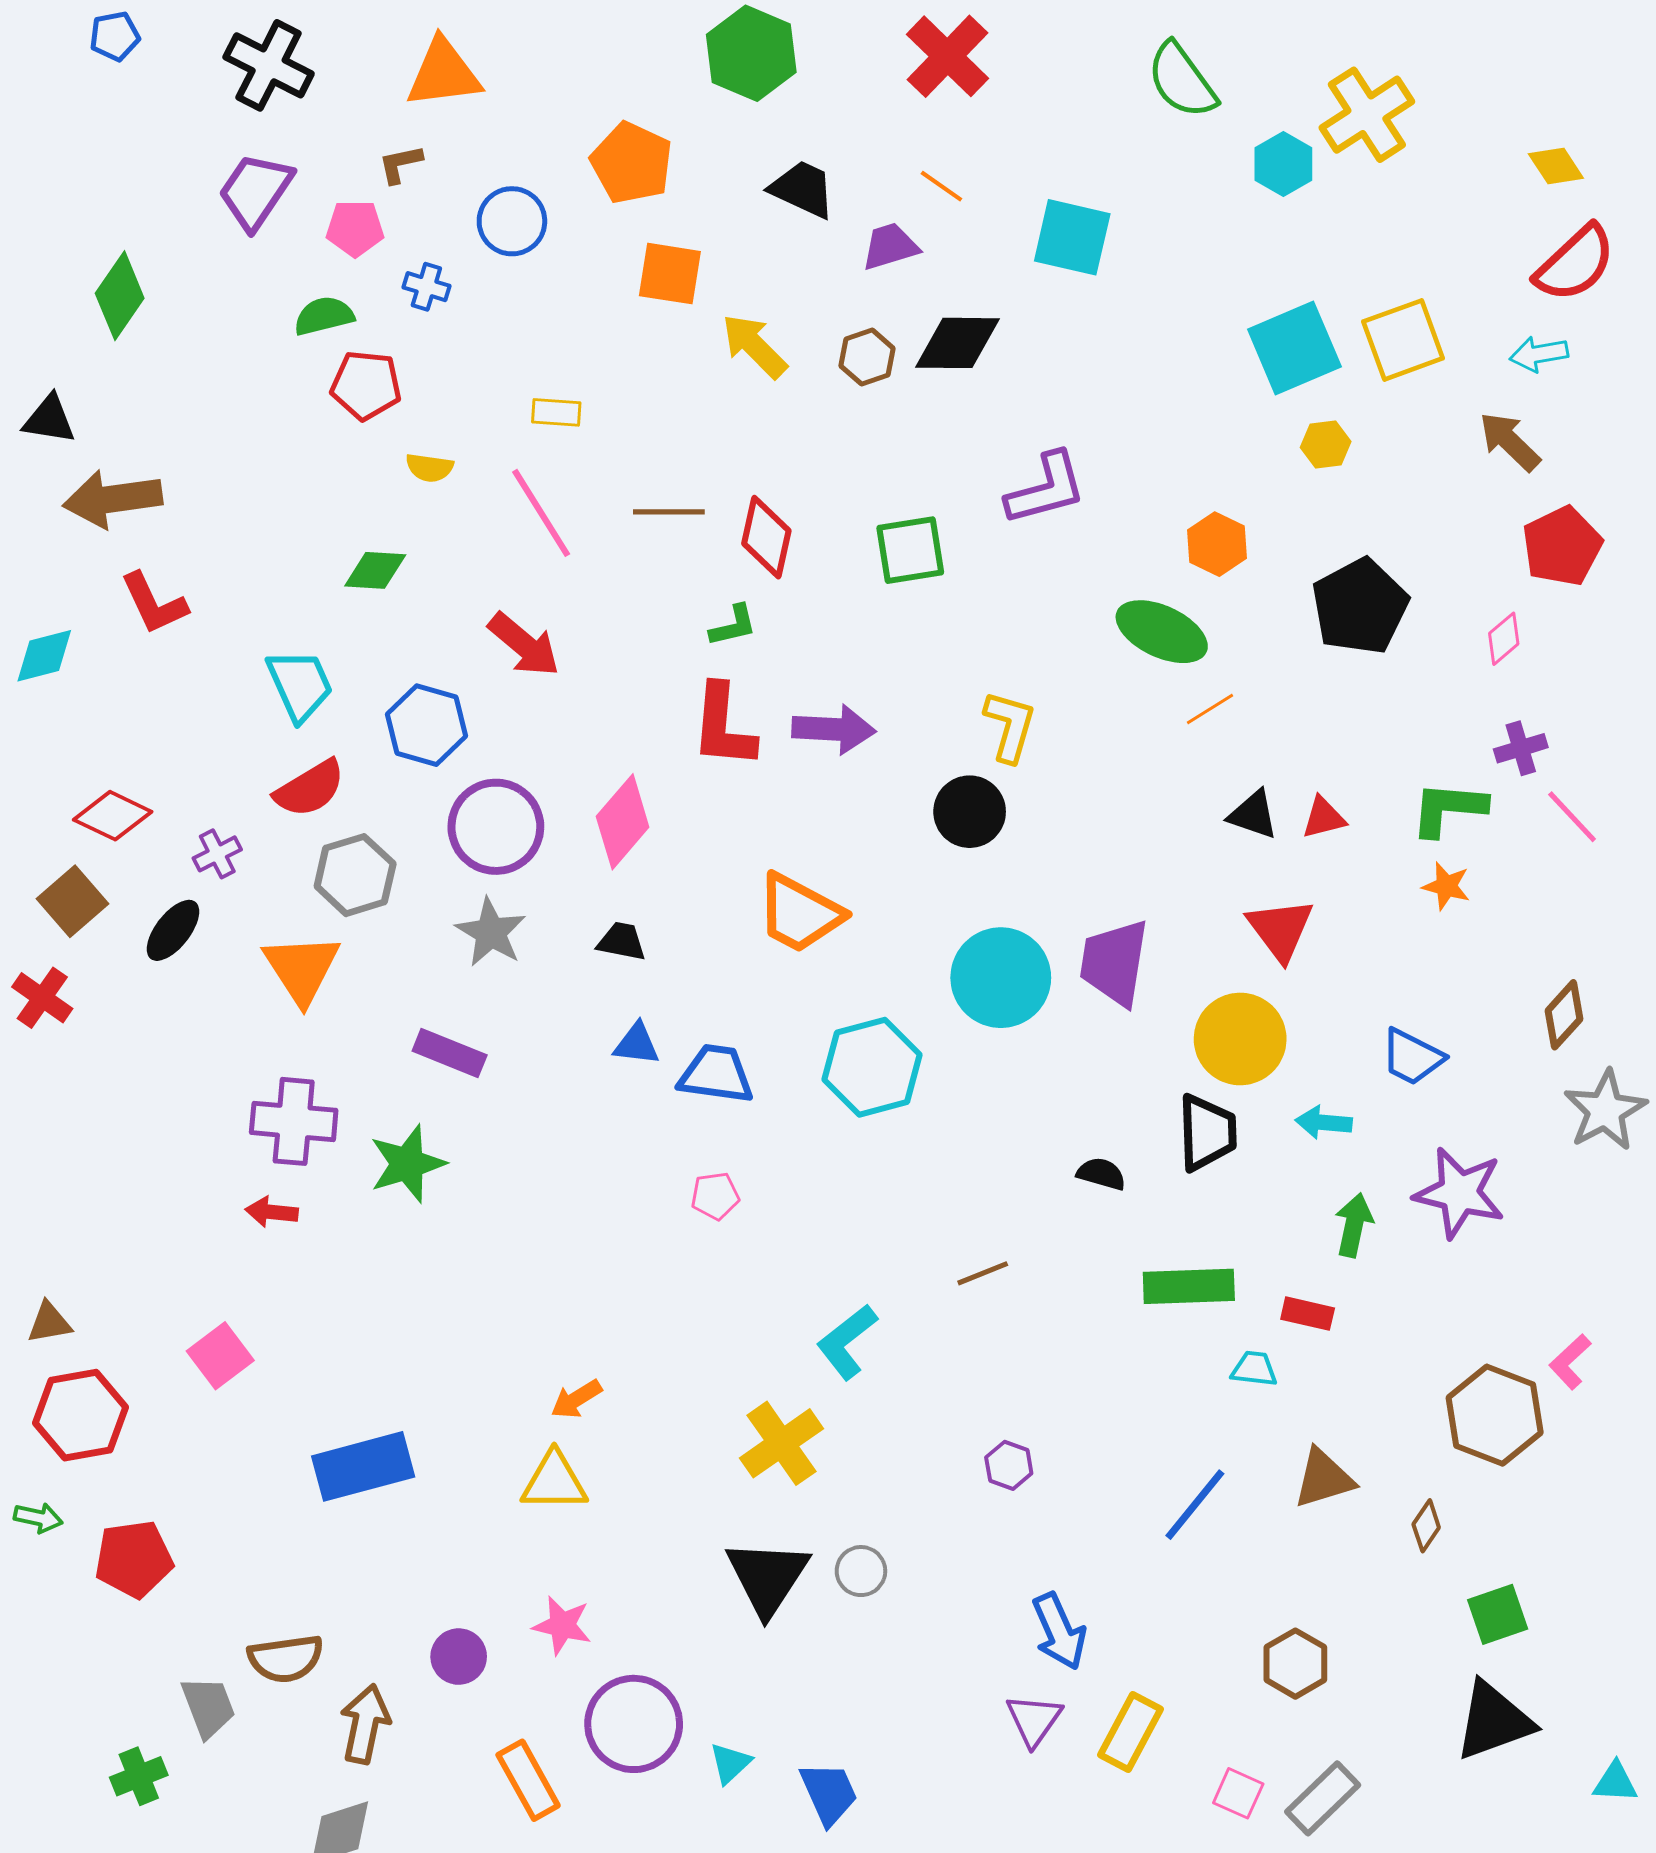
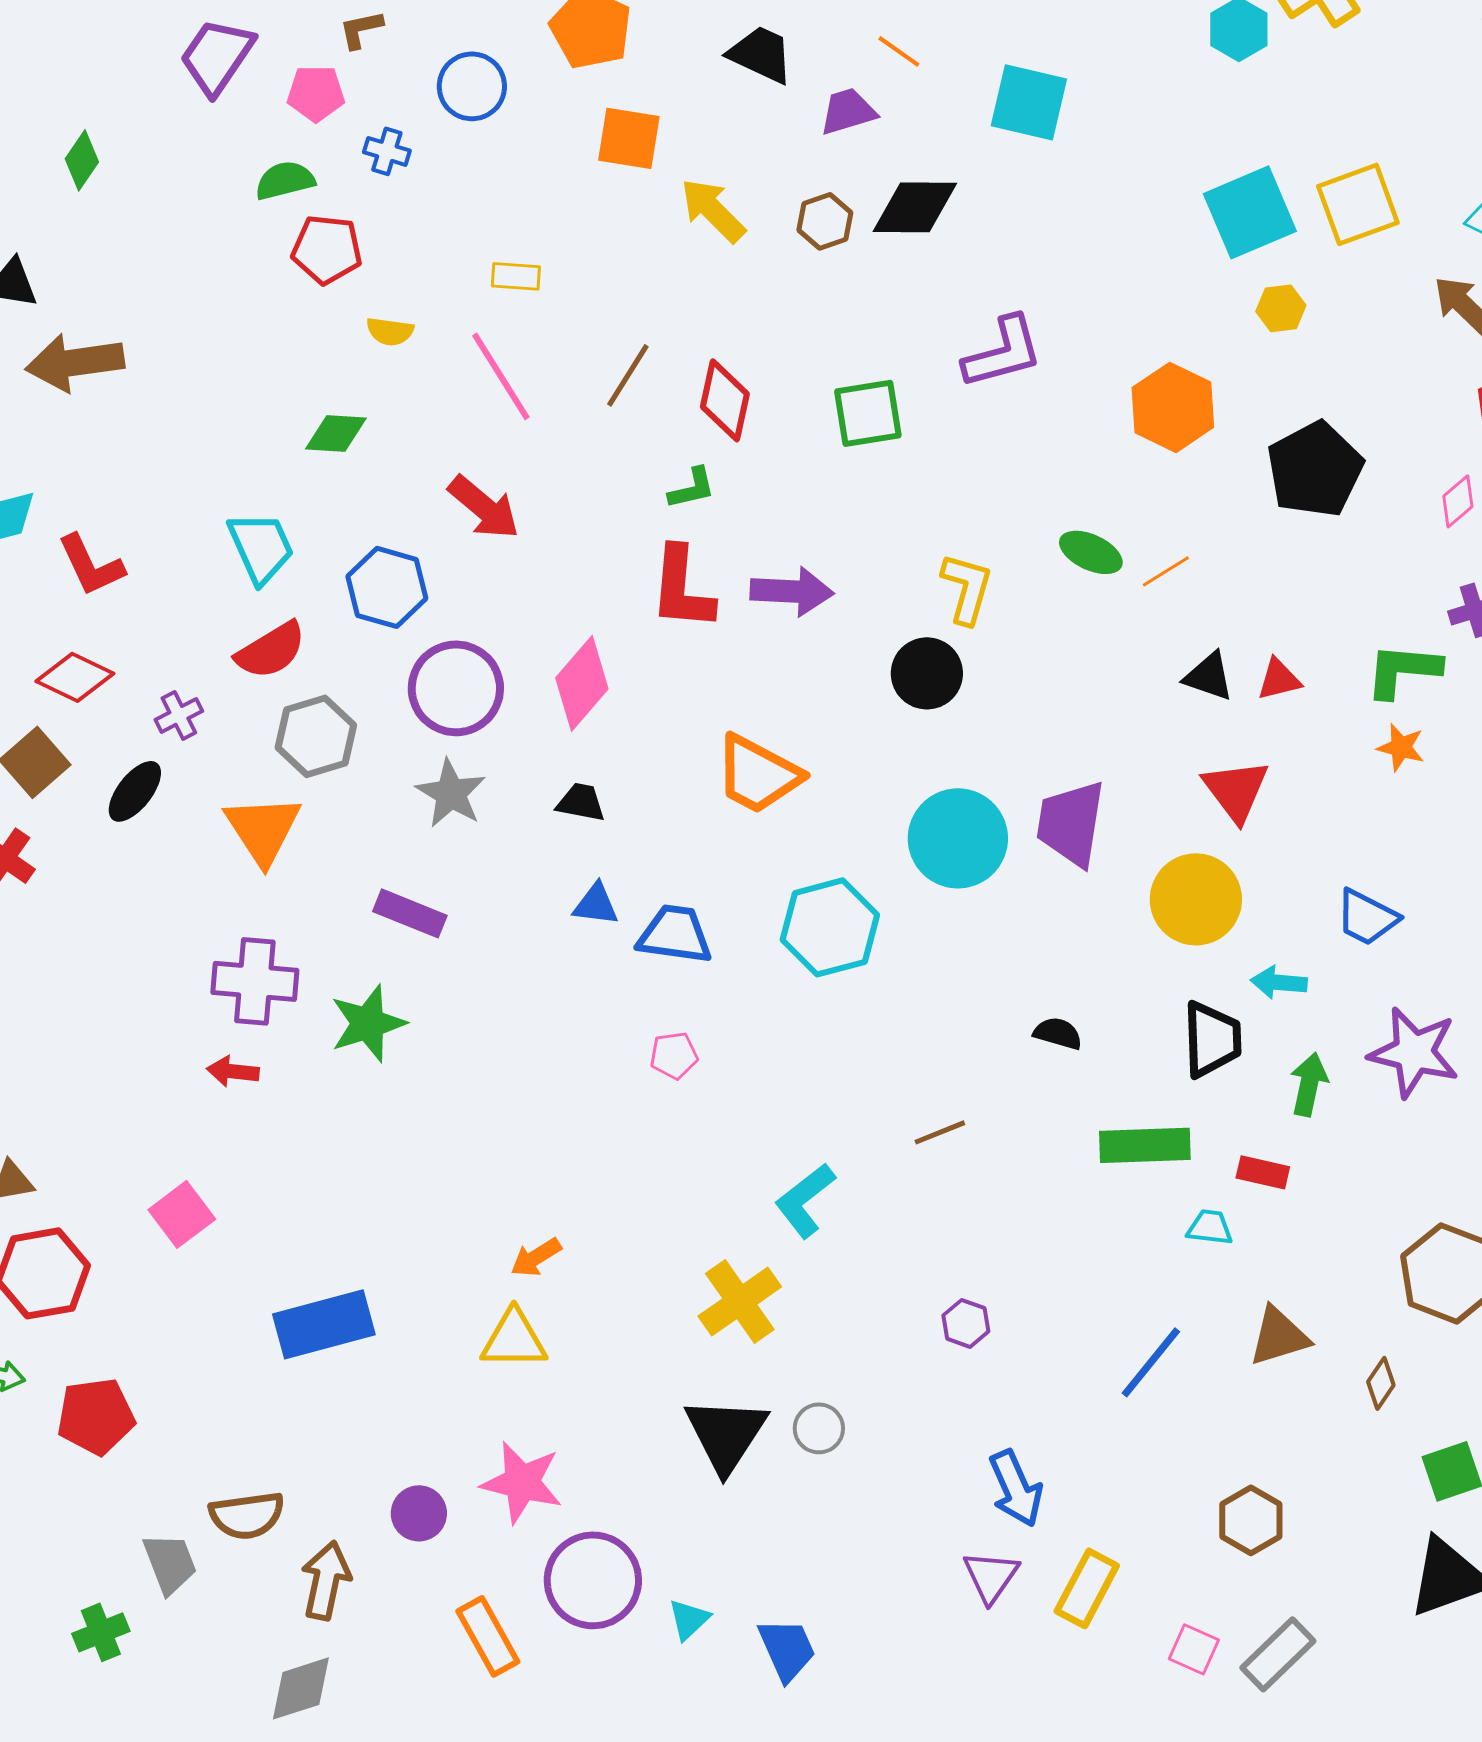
green diamond: (120, 296) -> (82, 160), size x0.7
brown line: (669, 512) -> (628, 375), turned -58
orange hexagon: (1217, 544) -> (1173, 407), size x1.4
red L-shape: (154, 603) -> (91, 565), moved
green ellipse: (1162, 632) -> (1091, 552), moved, size x0.7
black trapezoid: (1207, 1133) -> (1212, 1039), moved
pink star: (562, 1625) -> (522, 1482), size x1.4

